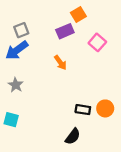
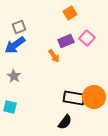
purple rectangle: (65, 31) -> (66, 41), moved
orange circle: (105, 108) -> (94, 97), size x1.5
black rectangle: (83, 110) -> (74, 98), size x1.5

